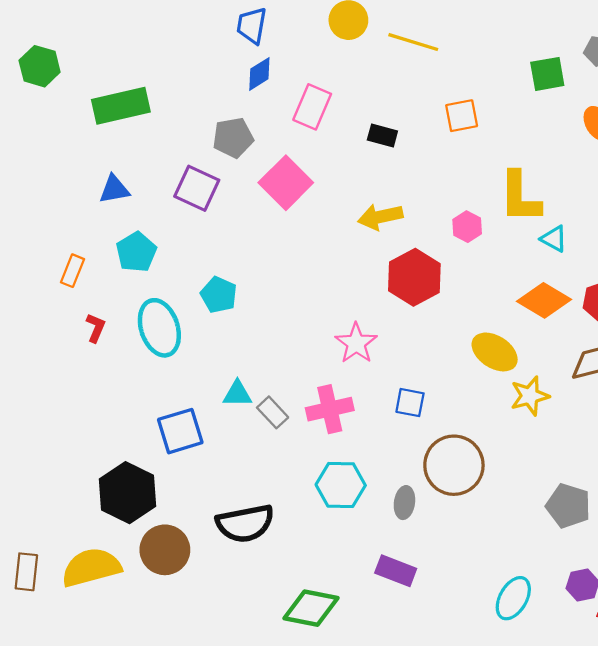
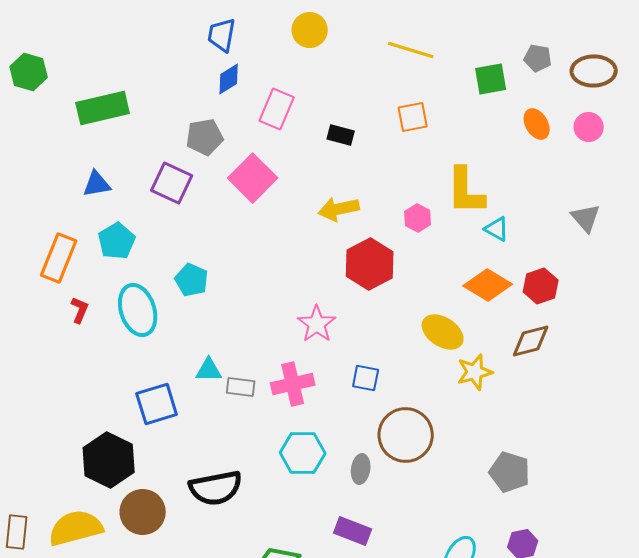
yellow line: (413, 42) -> (411, 50), moved
orange rectangle: (73, 271) -> (59, 258), size x1.6
gray rectangle: (273, 412) -> (241, 387), turned -40

